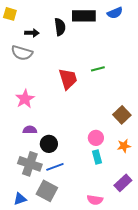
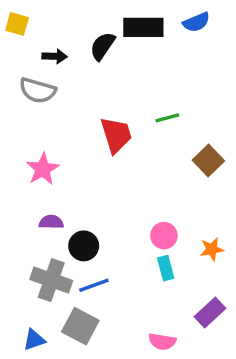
black semicircle: (60, 27) -> (102, 46), turned -138
brown square: (122, 115) -> (208, 161), moved

